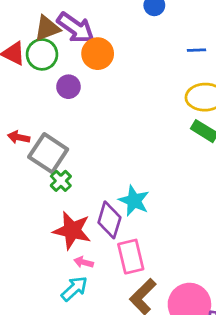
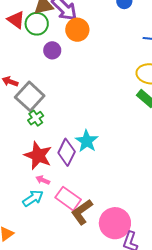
pink rectangle: (131, 257) -> (68, 199), moved, turned -50

